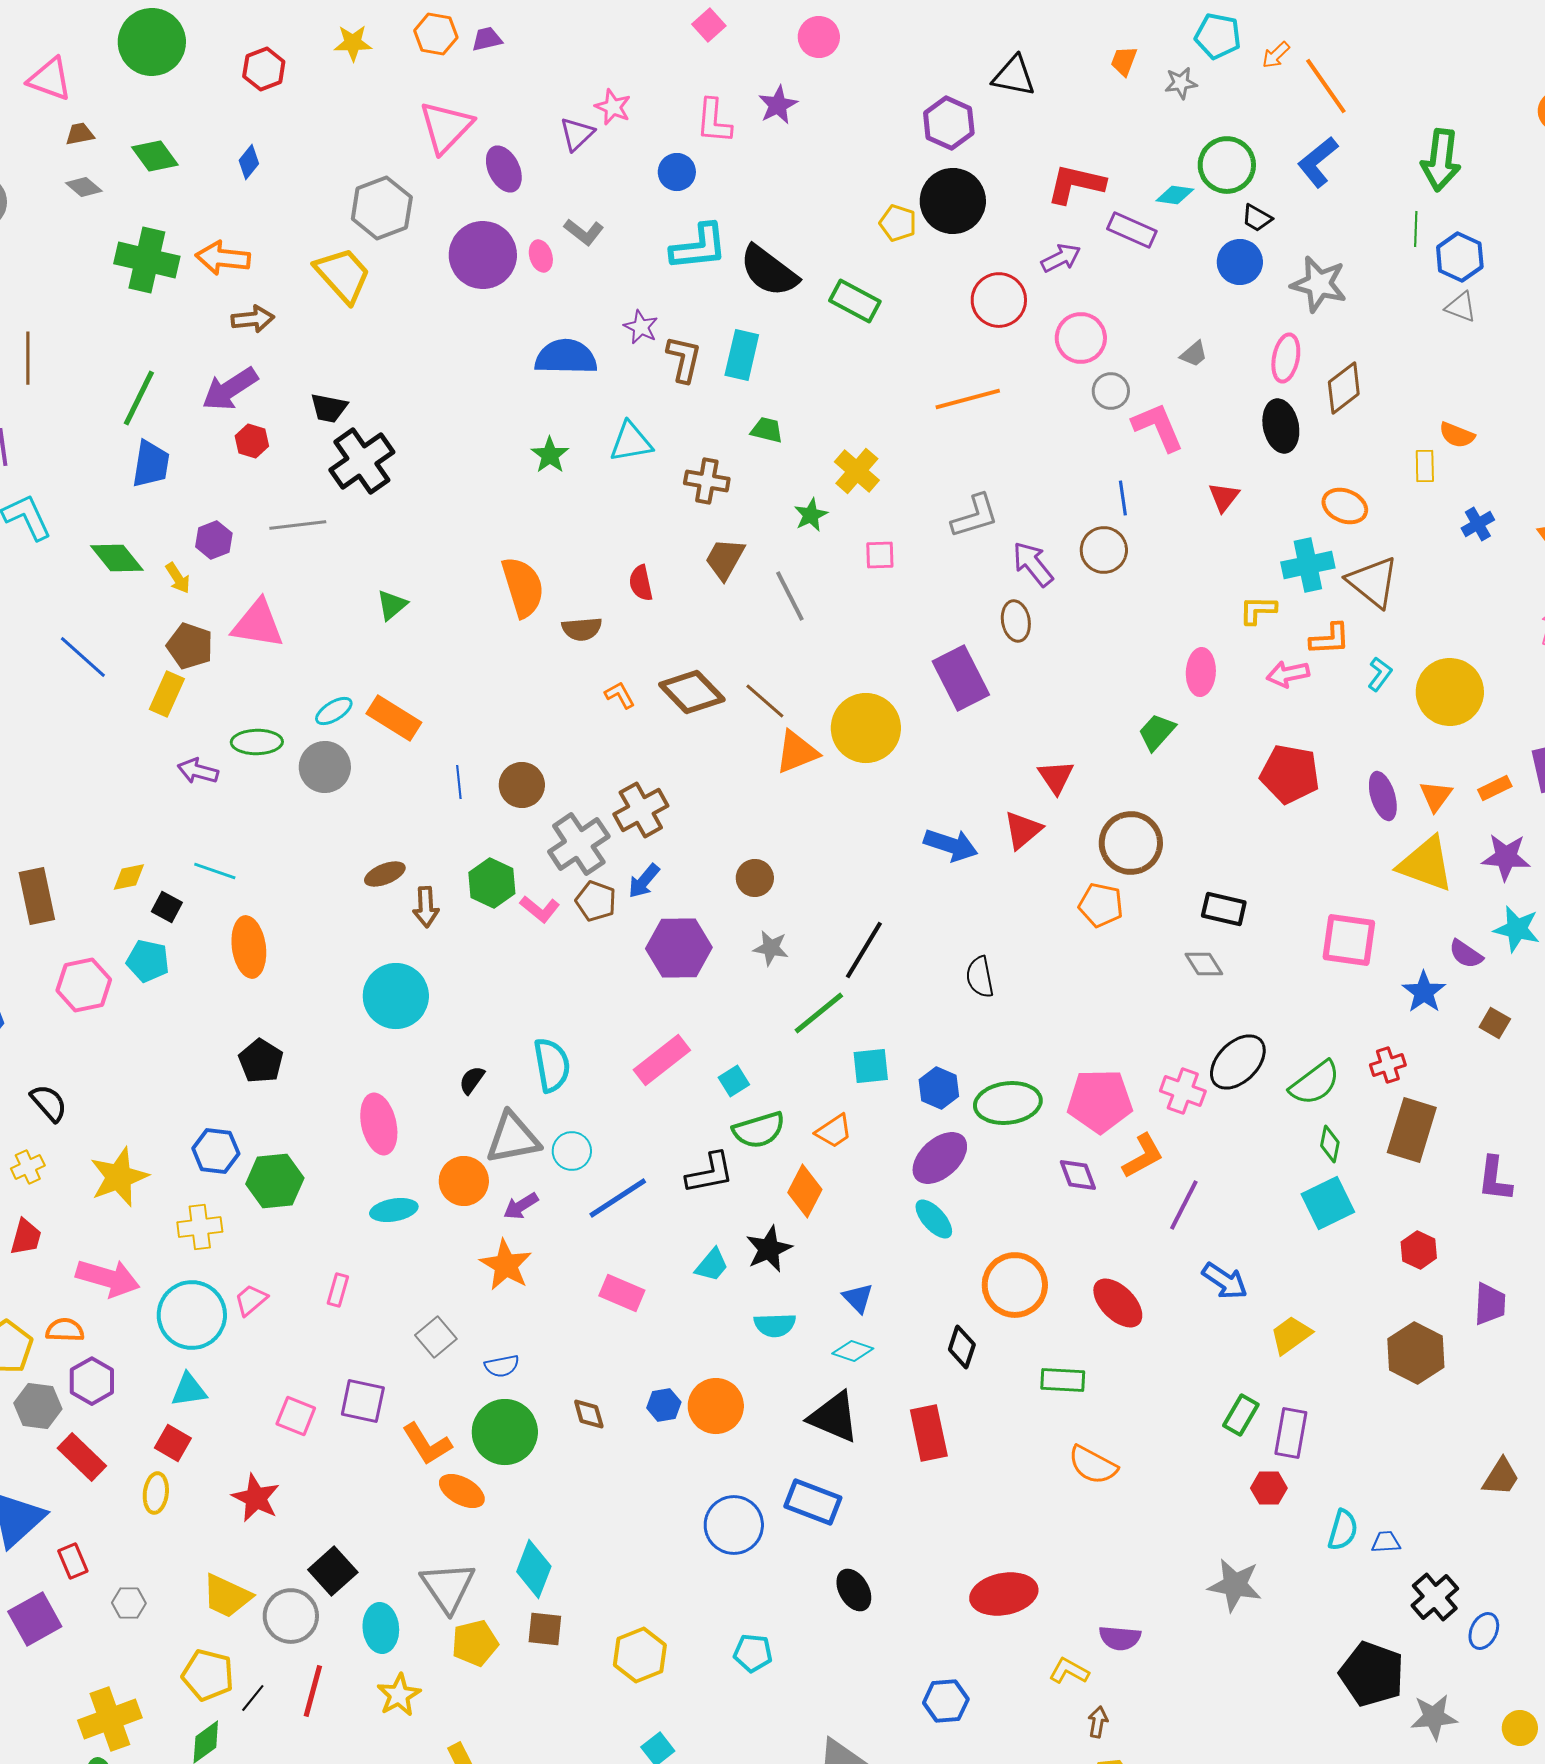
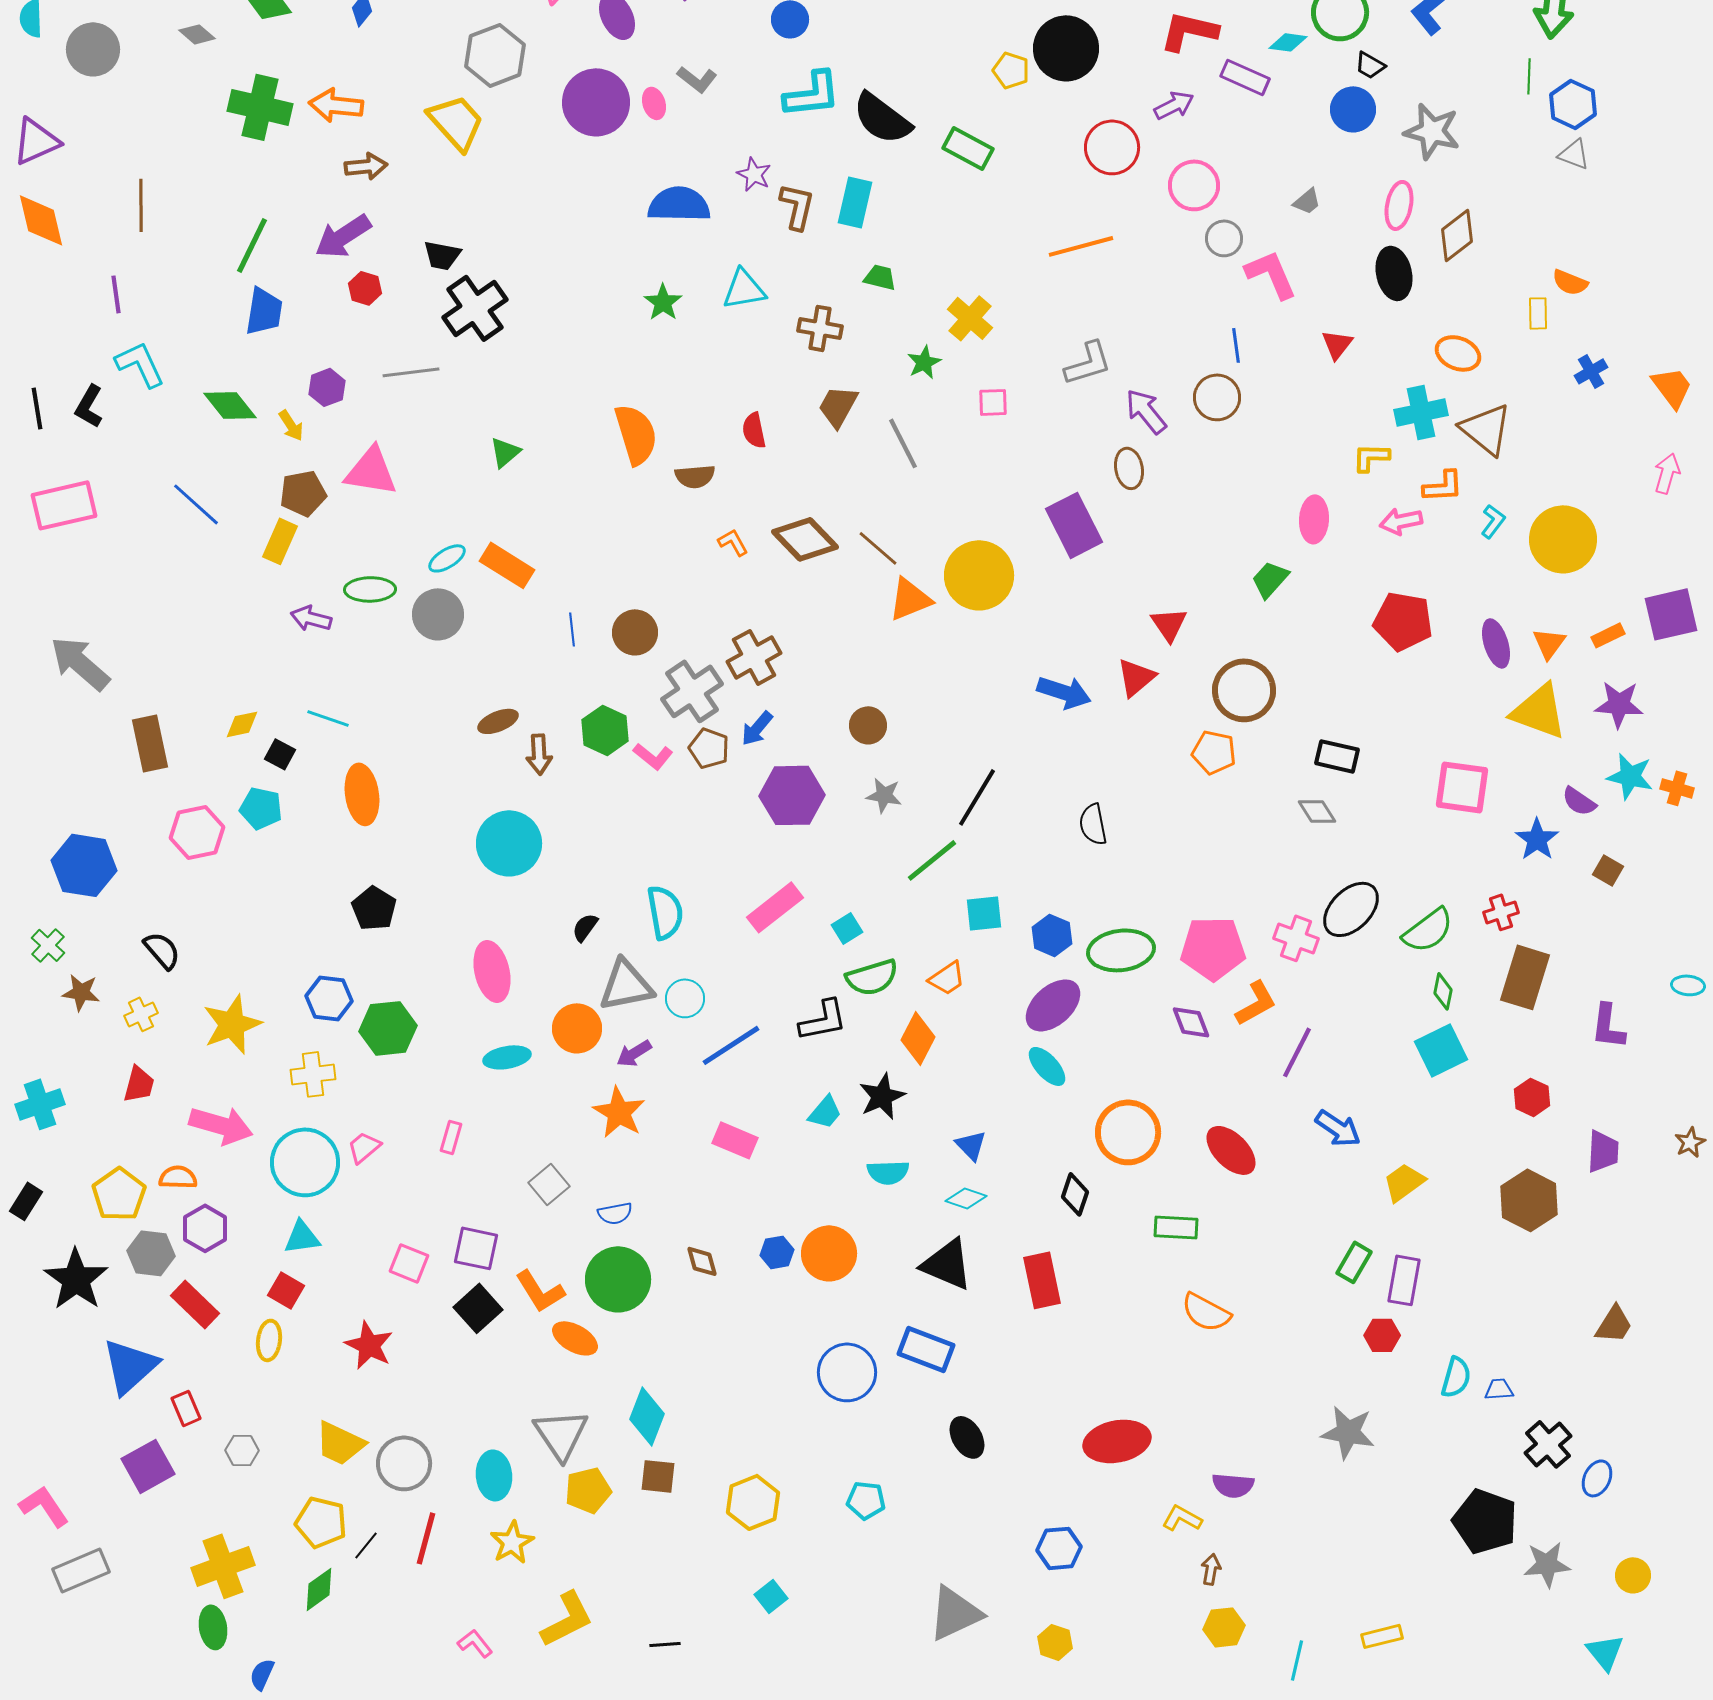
brown pentagon: (190, 646) -> (303, 493), turned -30
black square: (333, 1571) -> (478, 1308), moved

